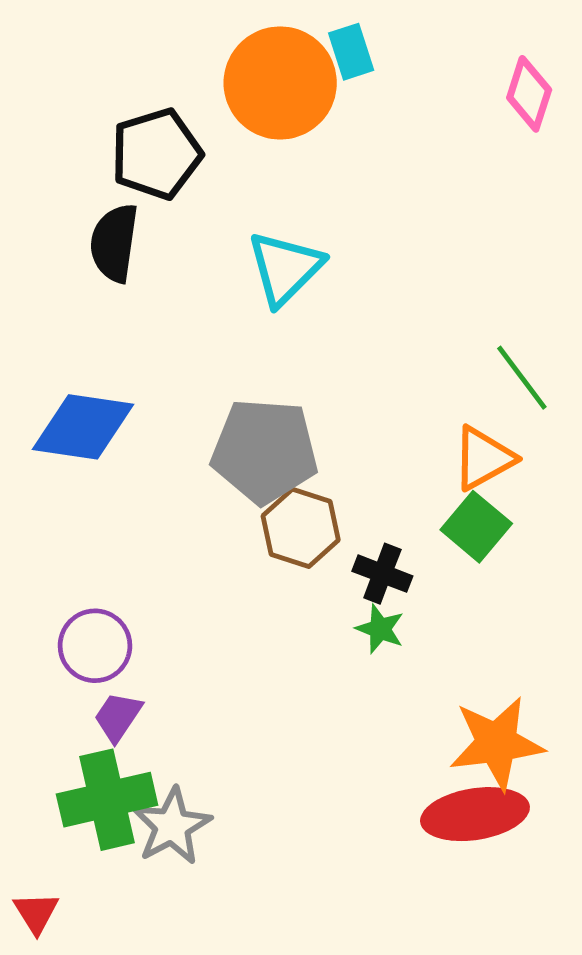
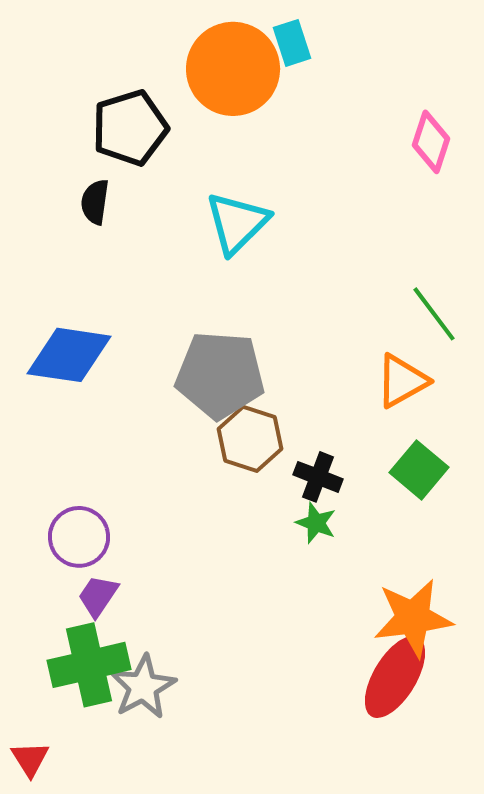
pink diamond: (529, 94) -> (431, 142), moved
black semicircle: (114, 243) -> (95, 202), size x0.7
green square: (476, 527) -> (419, 470), moved
red ellipse: (475, 814) -> (395, 677), turned -50

